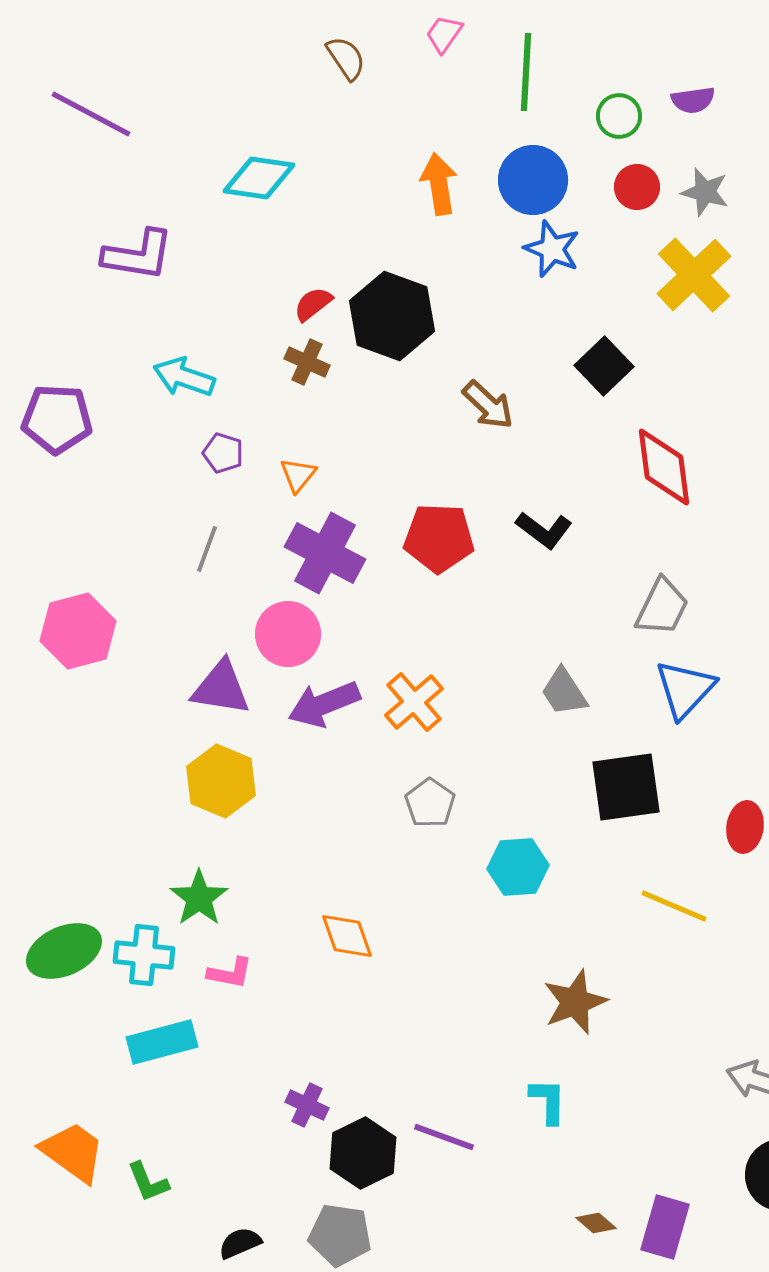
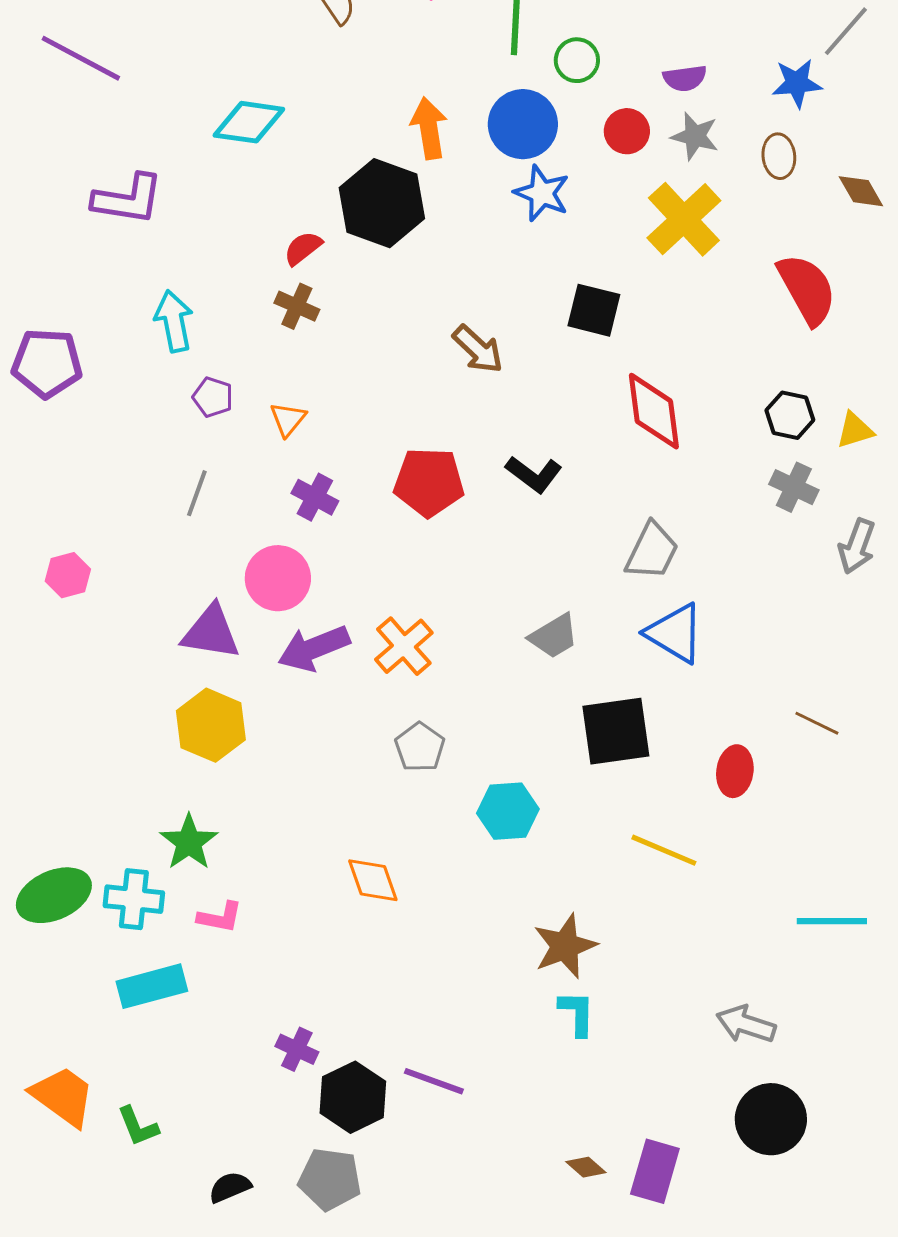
purple semicircle: (693, 100) -> (685, 78), moved
green circle: (619, 116) -> (577, 60), moved
black hexagon: (392, 316) -> (382, 203), moved
black square: (604, 366) -> (594, 310), turned -32
cyan arrow: (184, 377) -> (174, 321), turned 60
purple cross: (325, 553) -> (315, 497), size x0.6
pink hexagon: (78, 631) -> (68, 575), size x0.6
blue triangle: (685, 689) -> (675, 633), turned -42
gray trapezoid: (564, 692) -> (554, 636), turned -88
orange diamond: (347, 936) -> (373, 880), moved
cyan L-shape: (548, 1101) -> (577, 1013), moved

